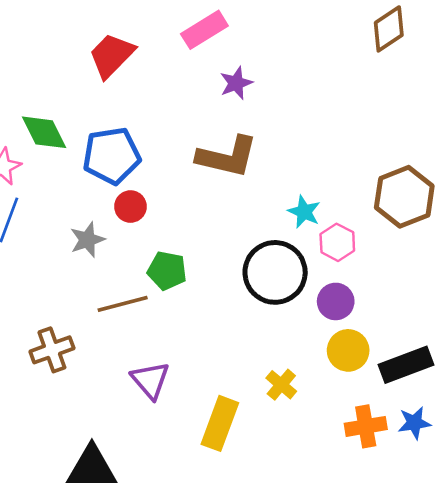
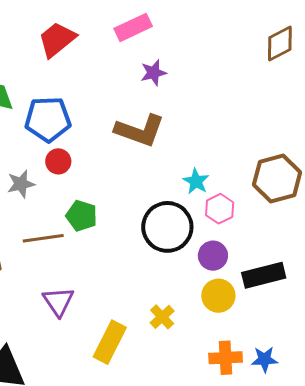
black rectangle: (406, 365) -> (264, 275), moved

